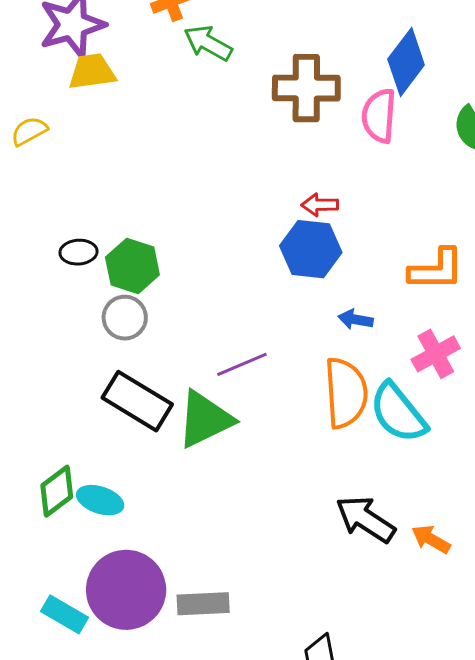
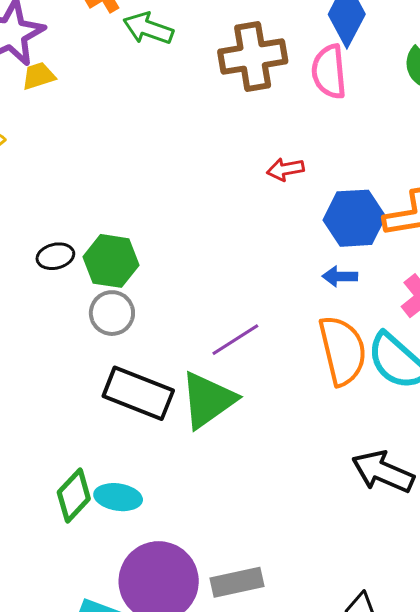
yellow trapezoid: (92, 72) -> (39, 76), size x0.7
blue hexagon: (311, 249) -> (354, 218), moved

